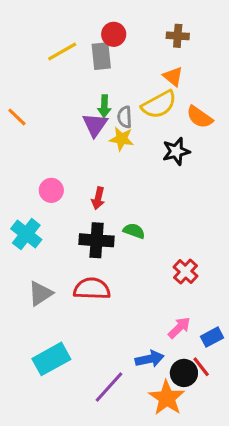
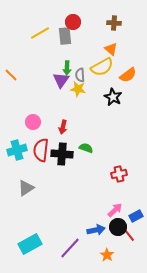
orange semicircle: (200, 117) -> (128, 75), turned -72
black star: (176, 151) -> (113, 97), turned -30
cyan cross: (26, 234) -> (17, 150), turned 36
red cross: (186, 272) -> (119, 174), turned 35
red semicircle: (92, 289) -> (41, 150), moved, turned -85
cyan rectangle: (51, 359) -> (30, 244), moved
black circle: (184, 373) -> (118, 227), moved
orange star: (167, 398) -> (107, 255), size x0.6

